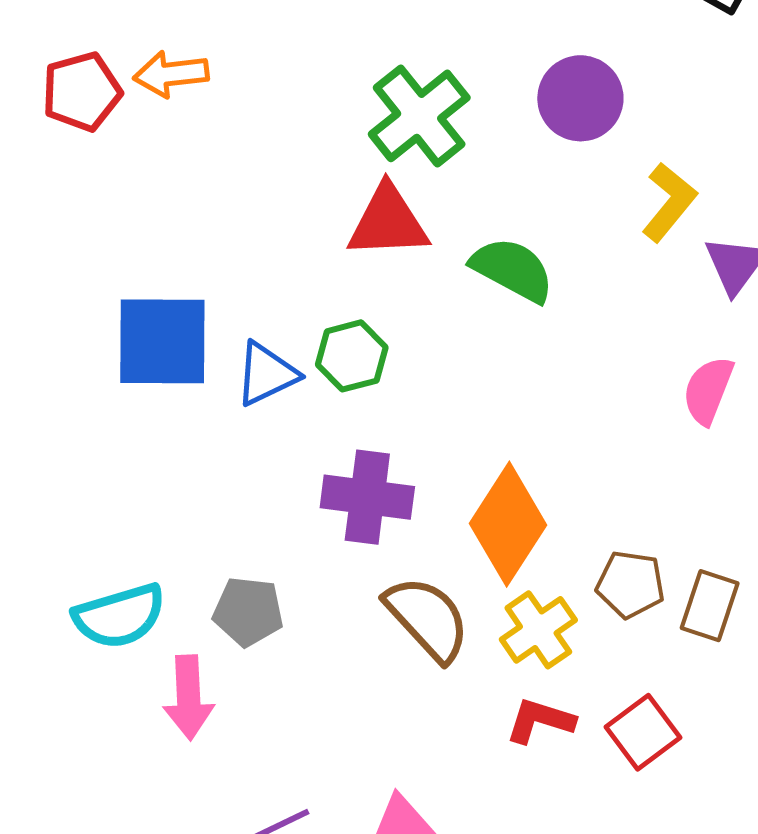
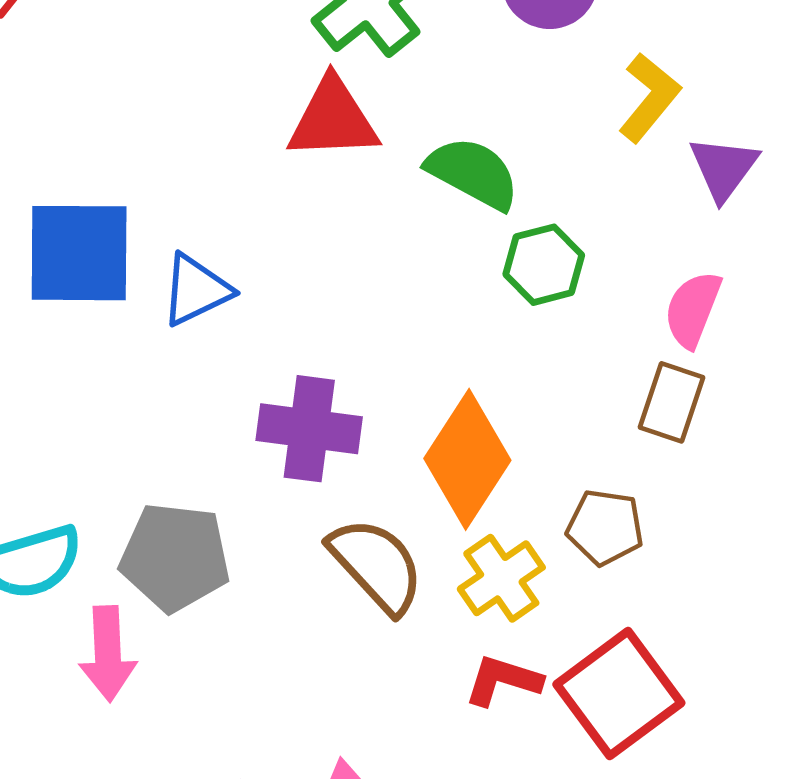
green hexagon: (352, 356) -> (544, 265), moved
brown rectangle: (710, 606) -> (671, 402), moved
gray pentagon: (248, 611) -> (175, 557), size x1.4
red square: (643, 732) -> (619, 694), size x1.5

